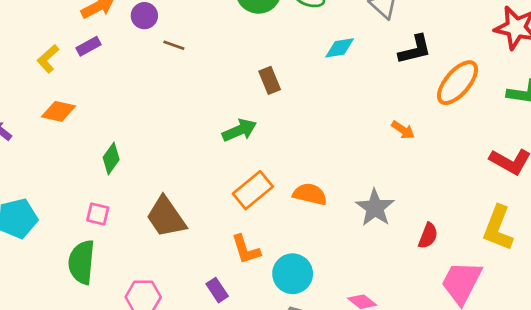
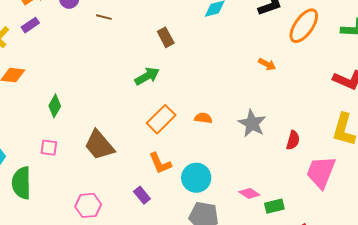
brown line: (174, 45) -> (104, 17), moved
orange semicircle: (310, 194) -> (203, 118), size x0.7
green semicircle: (82, 262) -> (21, 183), moved

